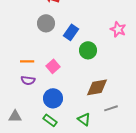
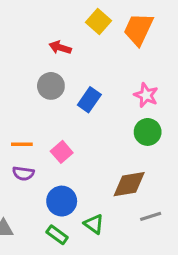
pink star: (118, 29) -> (146, 95), moved
green circle: (88, 50) -> (148, 132), moved
green triangle: (84, 119) -> (94, 224), moved

